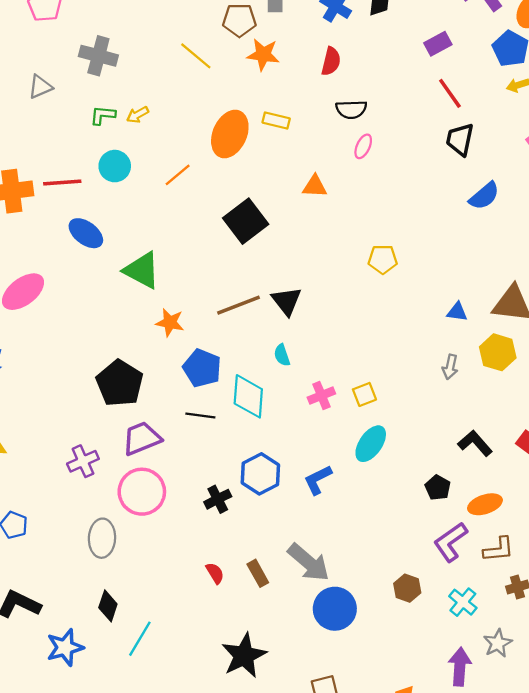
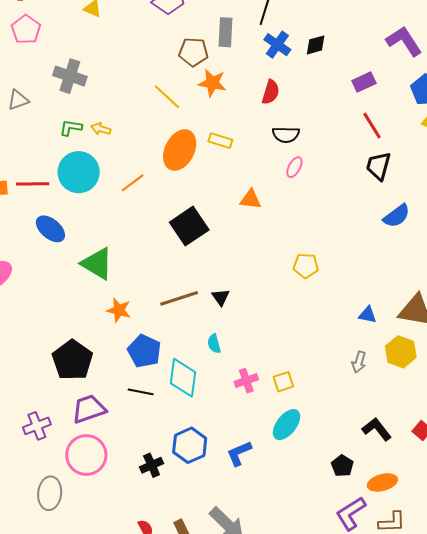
yellow line: (196, 56) -> (167, 97), moved
yellow arrow: (138, 115) -> (101, 129), turned 42
cyan circle: (115, 166) -> (79, 172), size x1.5
black triangle: (286, 301) -> (221, 297), size x0.7

